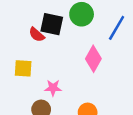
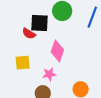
pink diamond: (93, 59) -> (57, 51), moved

